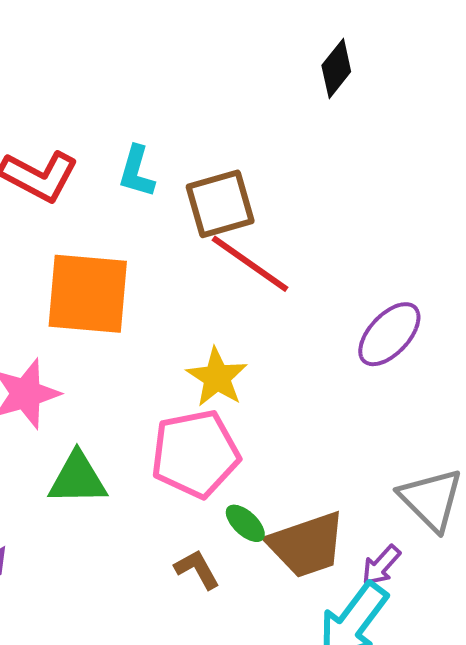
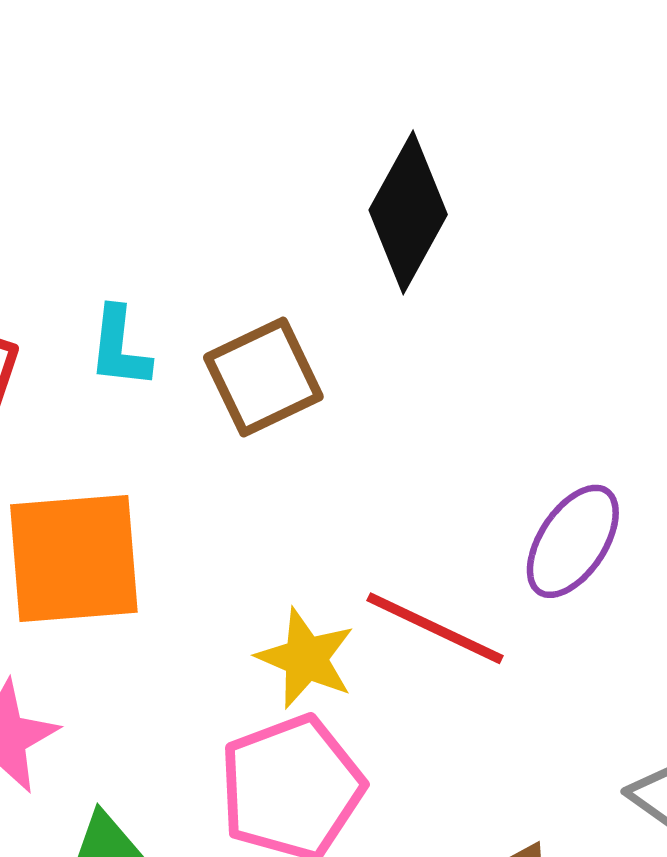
black diamond: (336, 69) -> (408, 212), moved, size x1.6
red line: (250, 264) -> (435, 628), moved

